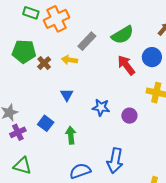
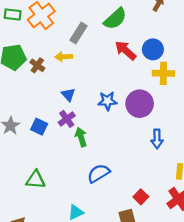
blue circle: (152, 57) -> (153, 49), moved
purple circle: (129, 116) -> (140, 104), size x1.6
blue square: (46, 123) -> (39, 127), moved
purple cross: (18, 132) -> (67, 119), moved
blue arrow: (115, 161) -> (157, 139), moved, size x0.7

